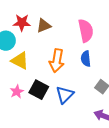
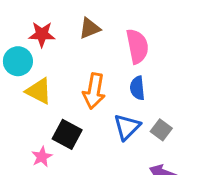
brown triangle: (44, 26) -> (90, 28), moved
pink star: (17, 92) -> (42, 157), moved
blue triangle: (65, 95) -> (127, 127), moved

